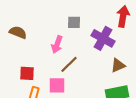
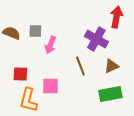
gray square: (74, 22) -> (35, 31), moved
brown line: (69, 64) -> (80, 66), moved, turned -66

